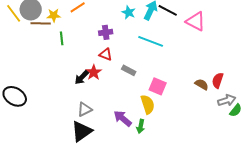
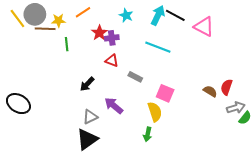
cyan star: (129, 12) -> (126, 15), moved
red star: (94, 72) -> (99, 33), moved
purple arrow: (123, 118) -> (114, 106), moved

